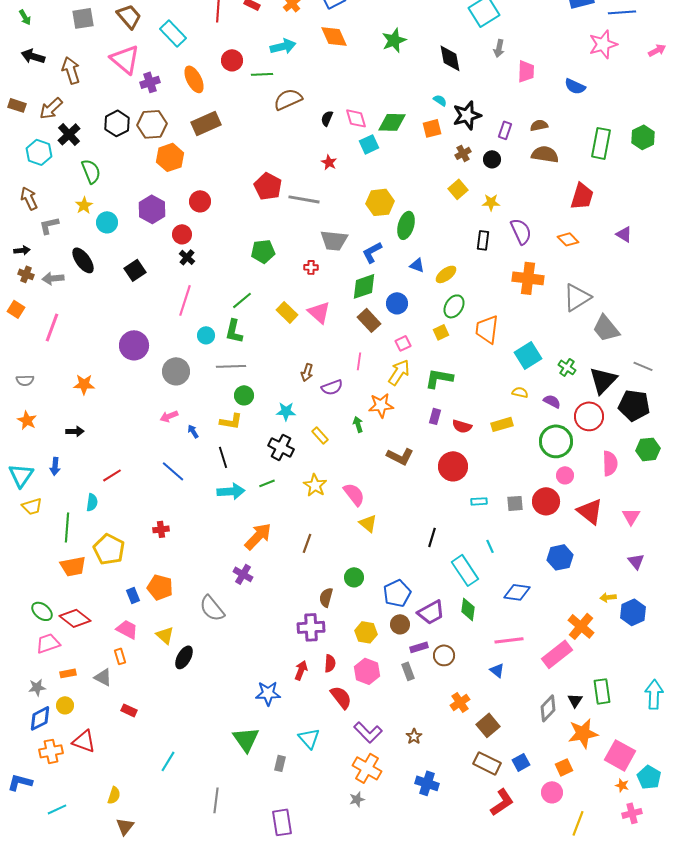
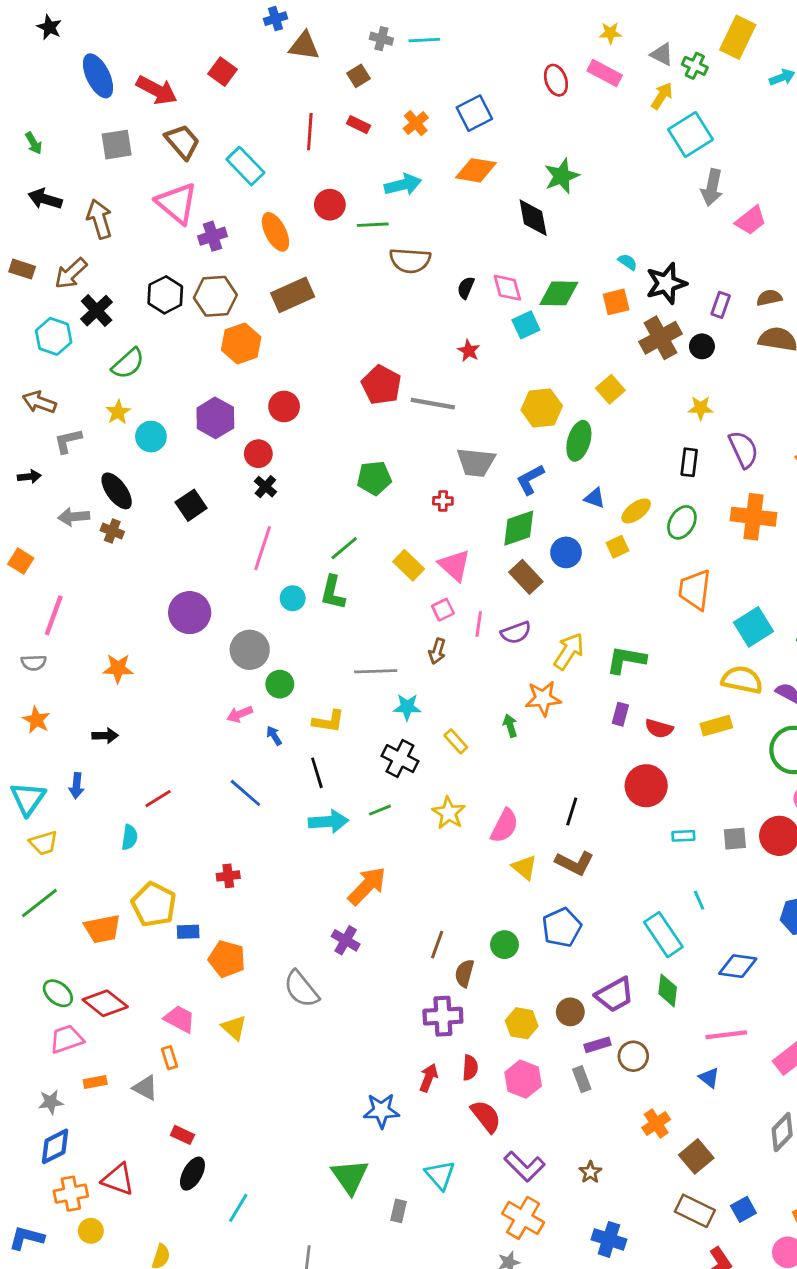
orange diamond: (334, 36) -> (476, 170), turned -56
gray arrow: (499, 48) -> (712, 187), size x1.4
black diamond: (450, 58) -> (533, 218), moved
pink trapezoid: (526, 71) -> (751, 220), turned 50
brown semicircle: (288, 99) -> (410, 260), turned -152
brown cross: (463, 153) -> (660, 338), size x1.8
green semicircle: (91, 171) -> (128, 364), turned 70
yellow square: (458, 189) -> (610, 389), moved
brown arrow: (29, 198) -> (39, 402), turned -45
brown cross: (26, 274) -> (112, 531), moved
green ellipse: (454, 306) -> (682, 522), moved
pink line: (52, 327) -> (54, 615), moved
yellow square: (441, 332) -> (618, 547), moved
pink square: (403, 343) -> (443, 610), moved
pink line: (359, 361) -> (479, 624), moved
gray line: (231, 366) -> (376, 671), moved
purple semicircle: (332, 387) -> (516, 633), moved
yellow semicircle: (520, 392) -> (742, 680), size x1.8
green circle: (244, 395) -> (280, 684), moved
brown L-shape: (400, 456) -> (575, 863), moved
pink semicircle: (354, 494) -> (504, 826), turned 65
green line: (67, 527) -> (39, 903), moved, turned 48
black line: (432, 537) -> (572, 811), moved
brown line: (307, 543) -> (437, 945), moved
blue pentagon: (397, 593) -> (562, 927), moved
blue rectangle: (133, 595) -> (188, 932), moved, turned -70
black ellipse: (184, 657) -> (192, 1174), moved
yellow circle: (65, 705) -> (91, 1231), moved

